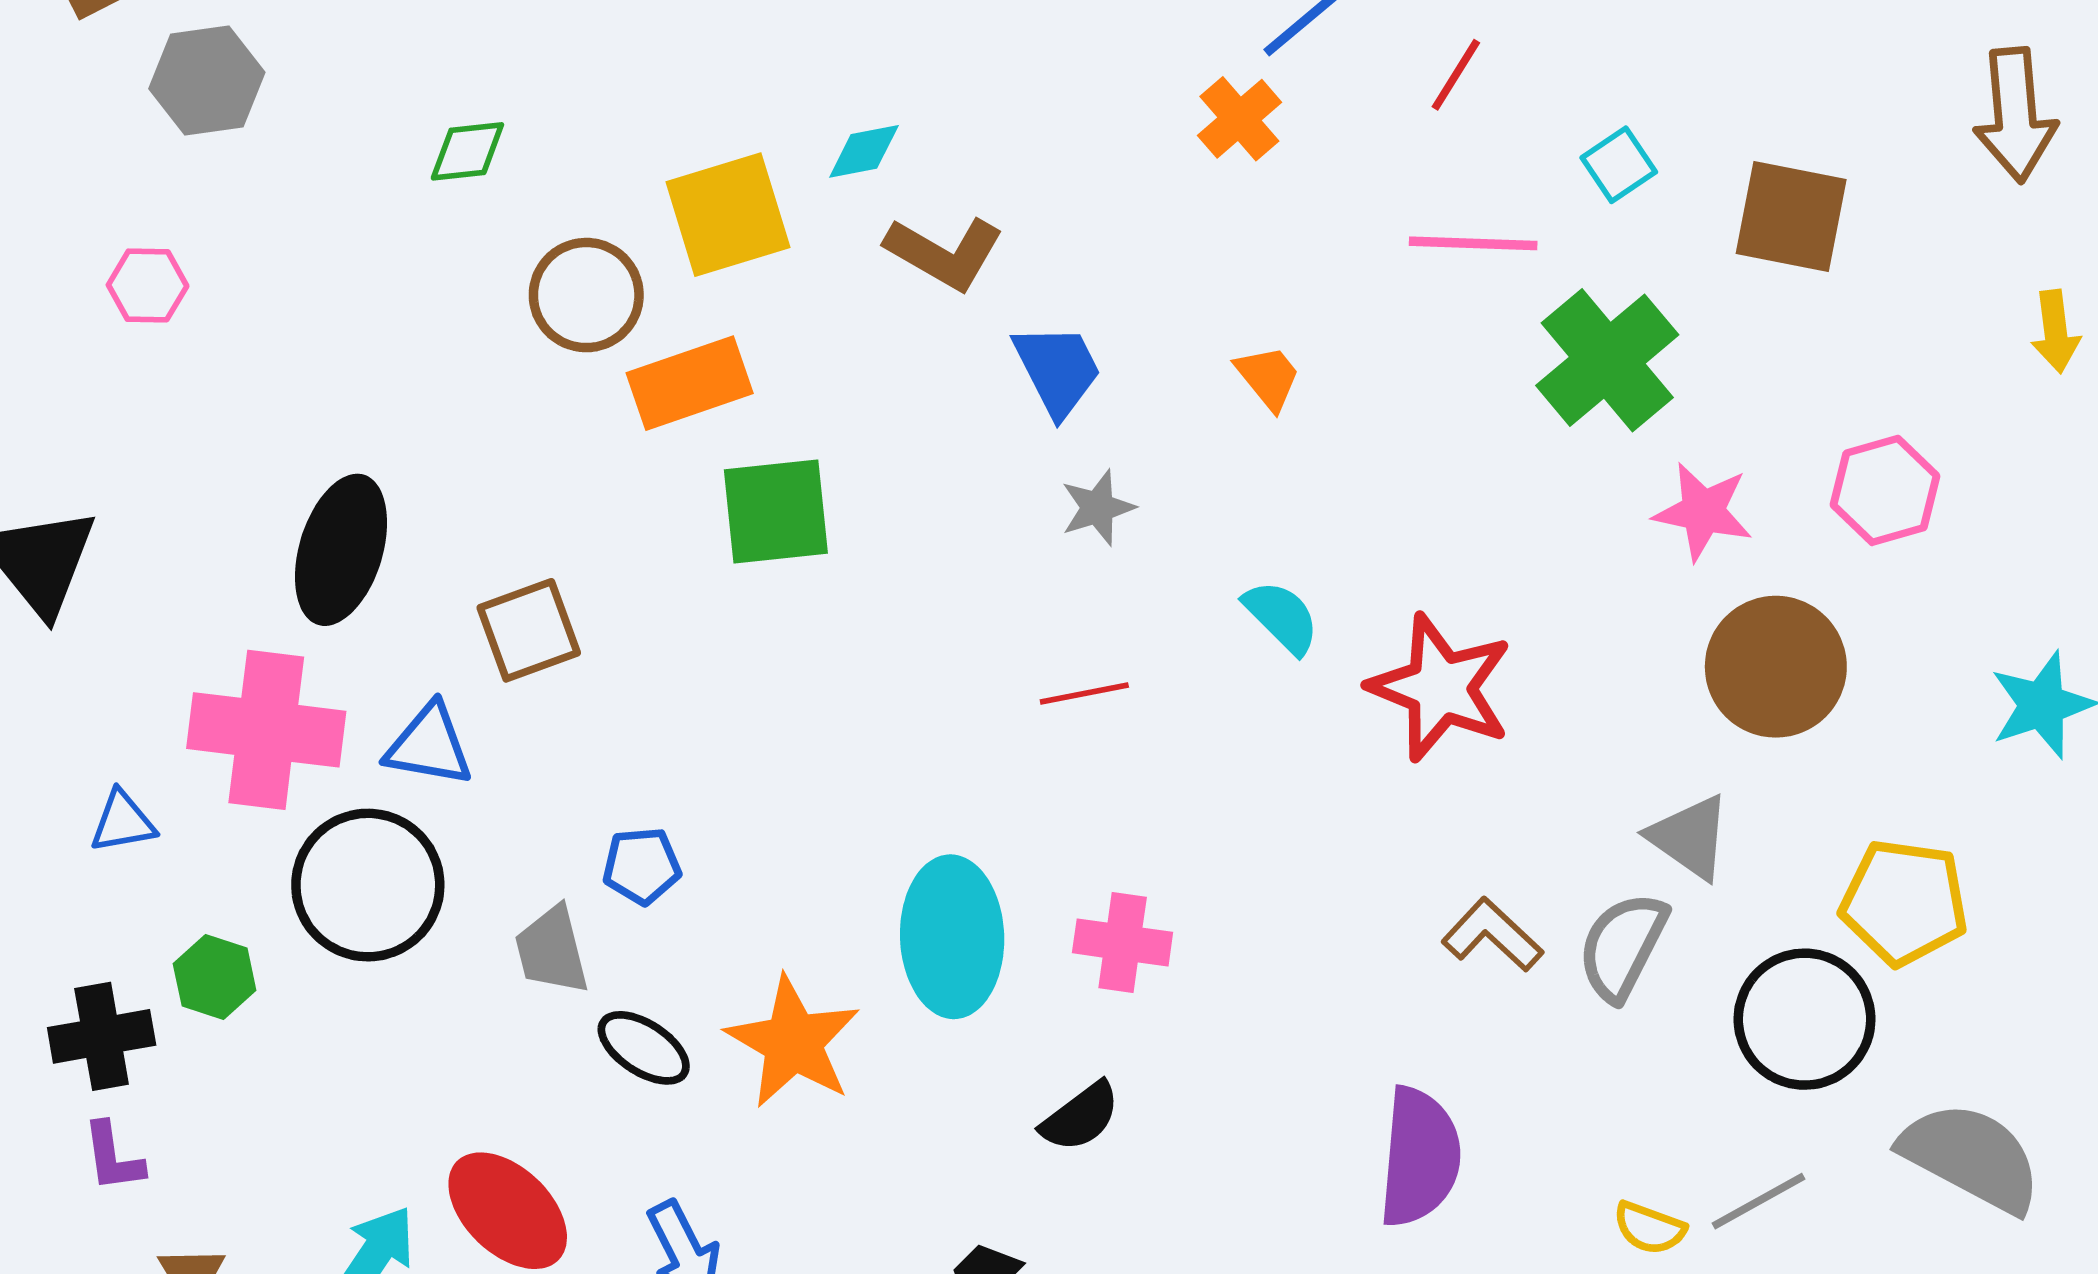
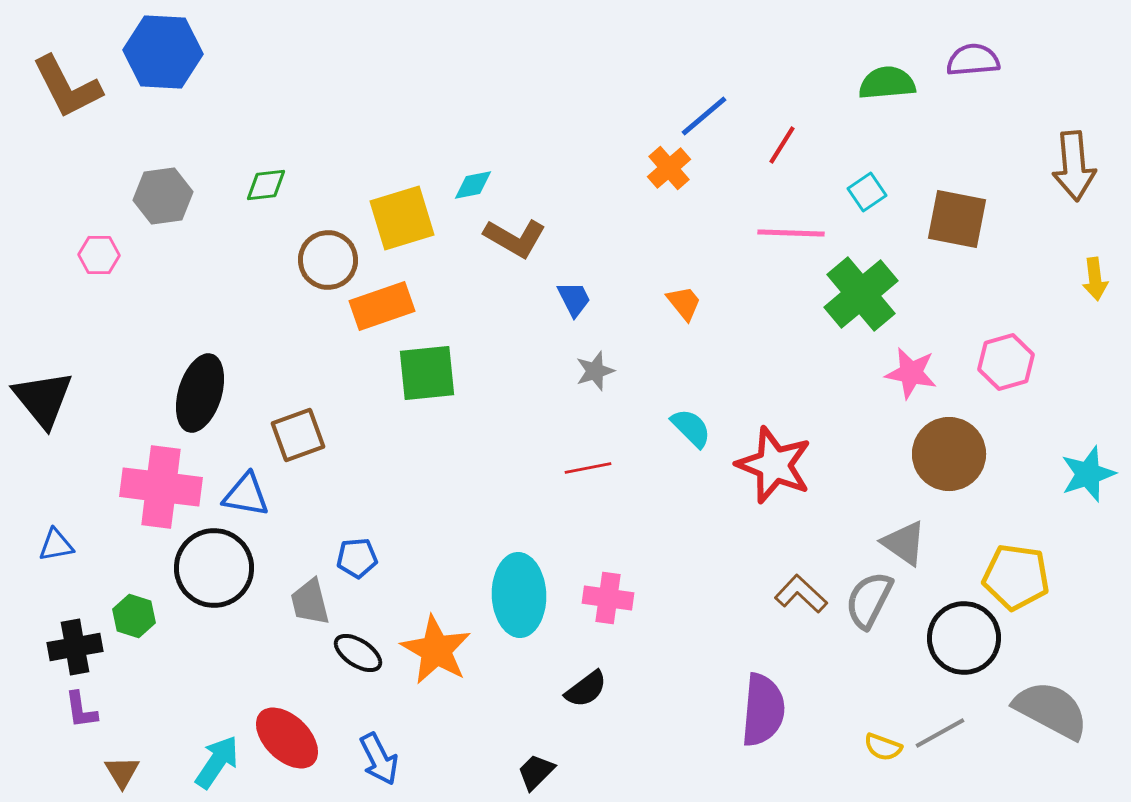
gray hexagon: (207, 80) -> (163, 196), moved
blue trapezoid: (1057, 370) -> (574, 299), size x0.7
blue triangle: (123, 822) -> (56, 545), moved

